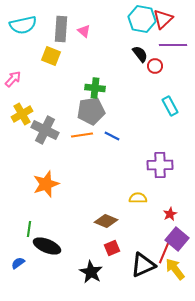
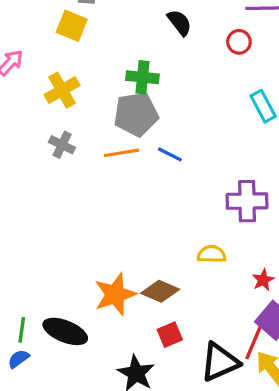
black semicircle: (140, 54) -> (179, 23), moved
yellow cross: (22, 114) -> (62, 90), moved
gray cross: (45, 130) -> (62, 145), size x0.6
orange star: (46, 184) -> (115, 294), moved
green line: (29, 229) -> (22, 330), moved

